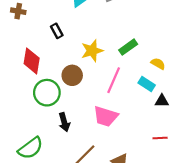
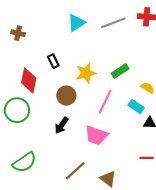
black rectangle: (57, 31) -> (53, 61), moved
green circle: (47, 93) -> (17, 110), moved
black arrow: (64, 122) -> (62, 125), moved, turned 48

